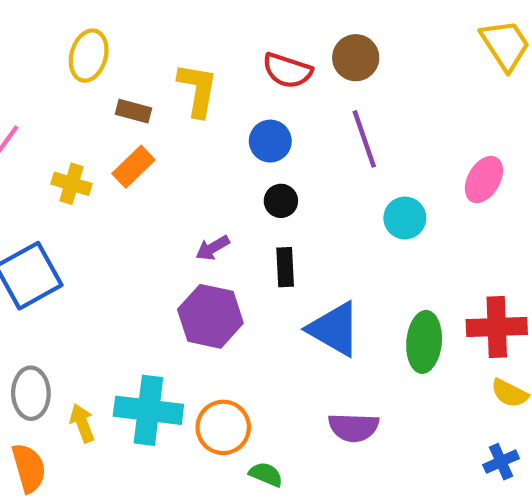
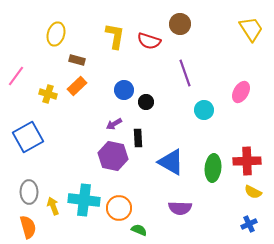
brown circle: (356, 58) -> (180, 24), moved
yellow L-shape: (198, 90) -> (115, 36), moved
blue circle: (270, 141) -> (124, 90), moved
black rectangle: (285, 267) -> (138, 138), moved

